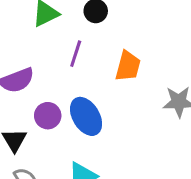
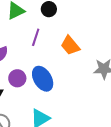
orange trapezoid: (128, 66) -> (70, 45), turned 125

